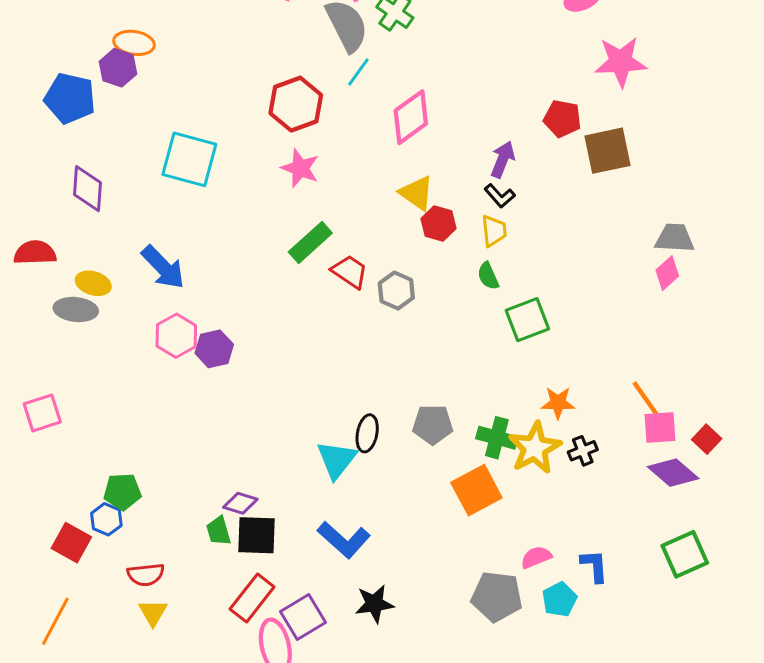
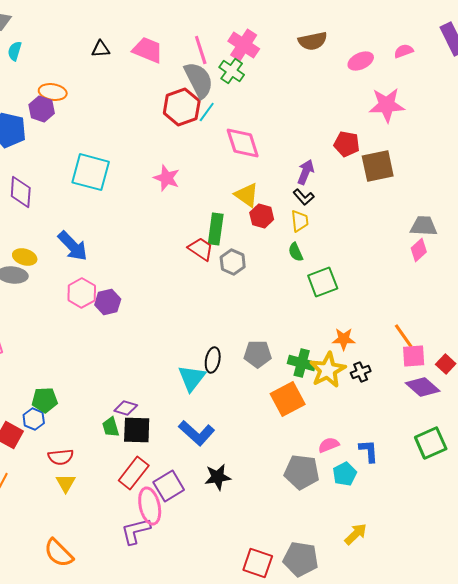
red hexagon: (296, 104) -> (182, 107), moved
pink diamond: (411, 117) -> (243, 143), turned -72
green rectangle: (310, 242) -> (216, 229), moved, turned -40

